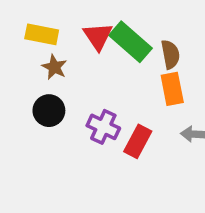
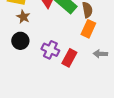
orange rectangle: (172, 89) -> (88, 29), turned 36

